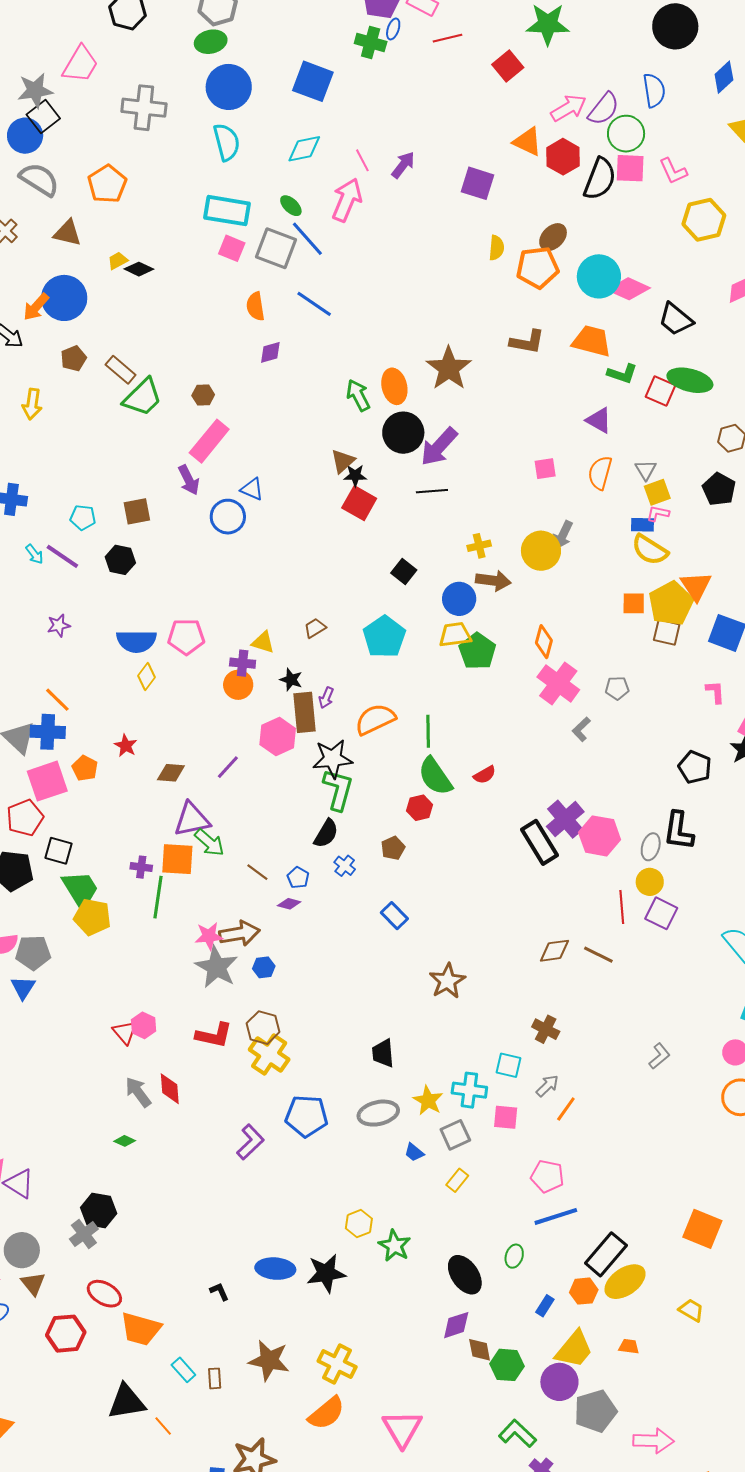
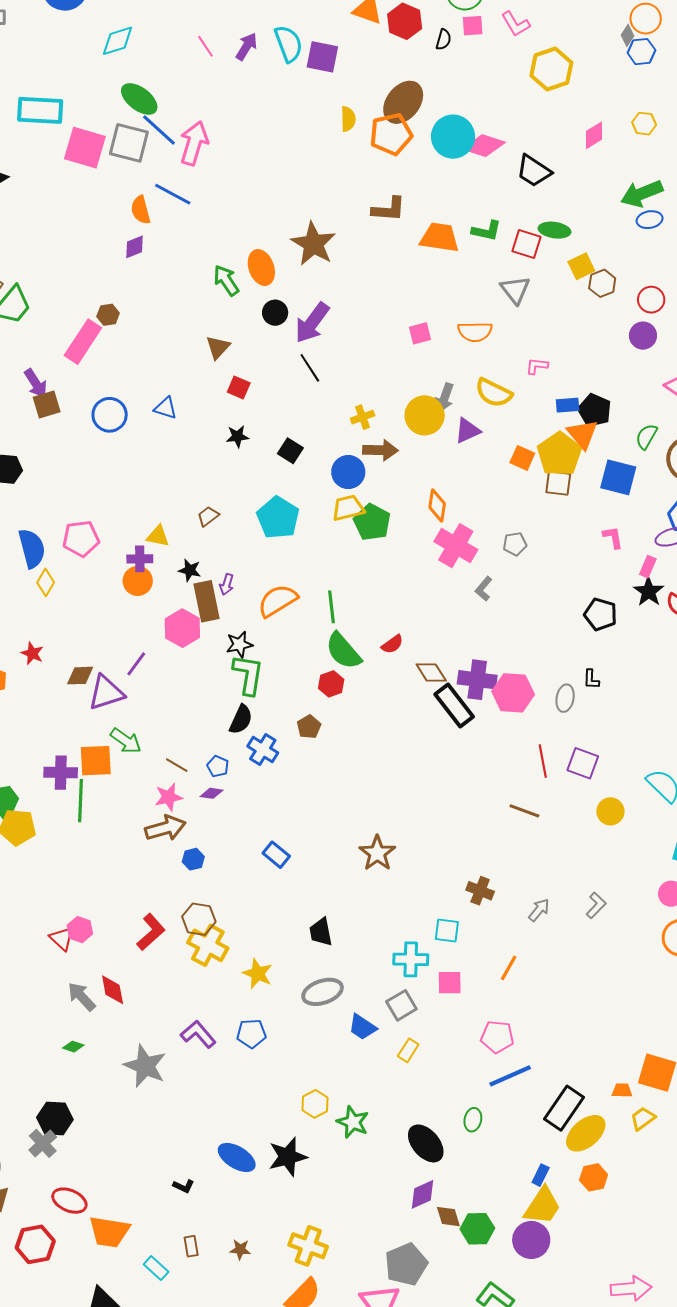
cyan semicircle: (227, 142) -> (288, 44), moved
cyan diamond: (304, 149) -> (118, 41), moved
pink square: (630, 168) -> (473, 26), size x0.7
black semicircle: (600, 179) -> (444, 40), size x0.5
pink arrow: (347, 200) -> (194, 143), moved
green ellipse: (291, 206) -> (139, 99), size x1.6
cyan rectangle: (227, 211) -> (40, 110), moved
brown ellipse: (553, 237) -> (403, 102), size x1.5
pink square: (232, 248) -> (85, 148), size x1.6
orange semicircle: (255, 306) -> (141, 210), moved
orange trapezoid: (592, 341) -> (439, 237), moved
green ellipse: (690, 380) -> (555, 230), size x0.7
brown hexagon: (203, 395) -> (108, 315), moved
purple triangle: (599, 420) -> (467, 431), moved, turned -48
black circle: (403, 433) -> (275, 313), size x0.6
gray triangle: (646, 470) -> (515, 290), moved, size x1.4
orange semicircle: (600, 473) -> (475, 332), turned -100
black star: (355, 476) -> (237, 436), moved
purple arrow: (189, 480) -> (36, 383), moved
blue triangle: (252, 489) -> (166, 408), moved
black pentagon: (719, 489) -> (595, 410), moved
black line: (432, 491) -> (310, 368), turned 68
yellow square: (657, 492) -> (581, 266), moved
red square: (359, 503) -> (239, 387), size x0.7
brown square: (137, 511) -> (47, 404), moved
blue rectangle: (643, 525) -> (568, 405), moved
yellow semicircle: (650, 550) -> (494, 393), moved
orange square: (634, 603) -> (522, 458), turned 30
blue semicircle: (136, 641) -> (32, 548), turned -99
black star: (332, 759) -> (239, 644), size x0.7
purple triangle: (192, 819) -> (106, 693), moved
purple cross: (565, 819) -> (477, 680), turned -36
black L-shape: (679, 831) -> (591, 679), size x0.5
blue cross: (345, 866) -> (263, 750), size x1.4
purple cross: (141, 867) -> (61, 773), size x1.5
yellow circle: (650, 882) -> (610, 811), moved
blue rectangle: (394, 916) -> (276, 855), moved
pink star: (209, 936) -> (169, 797), moved
brown diamond: (554, 951) -> (431, 672), moved, turned 72
gray star: (217, 967) -> (145, 1066), moved
red L-shape: (214, 1035) -> (151, 932), turned -48
gray arrow: (547, 1086) -> (539, 910), moved
yellow star: (428, 1101) -> (258, 974), moved
blue pentagon: (307, 1116) -> (251, 1034), moved, size x0.7
purple L-shape: (250, 1142) -> (198, 1034), turned -81
blue trapezoid: (414, 1152) -> (362, 1027), size x1.4
blue ellipse: (275, 1269) -> (237, 1157), turned 33
black L-shape: (219, 1291) -> (184, 1186), turned 145
orange hexagon: (584, 1291) -> (594, 1177), moved
blue rectangle: (545, 1306) -> (541, 1175), moved
yellow trapezoid: (691, 1310) -> (643, 1119), moved, turned -60
orange trapezoid: (629, 1346) -> (622, 1090), moved
brown star: (269, 1360) -> (240, 1249), size x0.5
brown rectangle: (215, 1378) -> (191, 1246), moved
gray pentagon: (595, 1411) -> (406, 1264), moved

